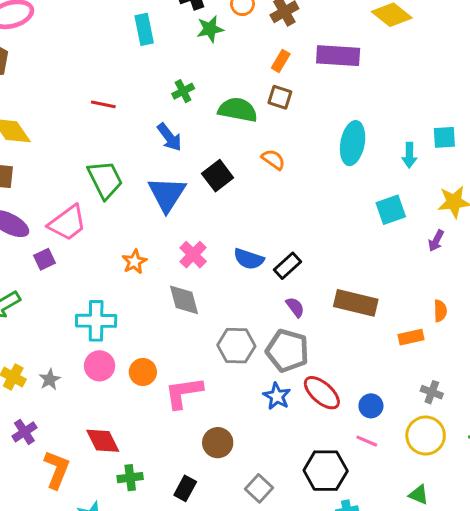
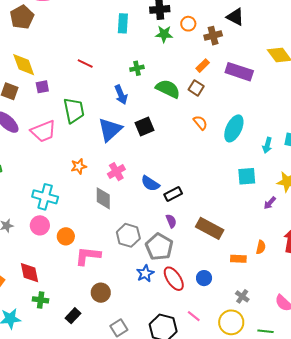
orange semicircle: (273, 159) -> (200, 123), moved
purple square: (45, 259) -> (42, 87), moved
blue circle: (371, 406) -> (204, 278), moved

